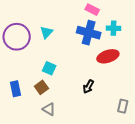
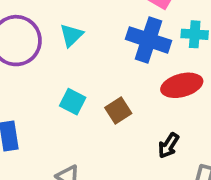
brown square: (41, 87) -> (118, 111), moved
black arrow: (88, 87) -> (169, 145), moved

